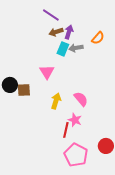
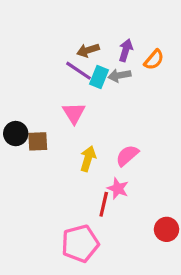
purple line: (51, 15) -> (79, 71), moved
purple arrow: (69, 32) -> (126, 50), moved
pink semicircle: (81, 99) -> (127, 156), turned -91
pink pentagon: (76, 155) -> (80, 243), moved, turned 30

